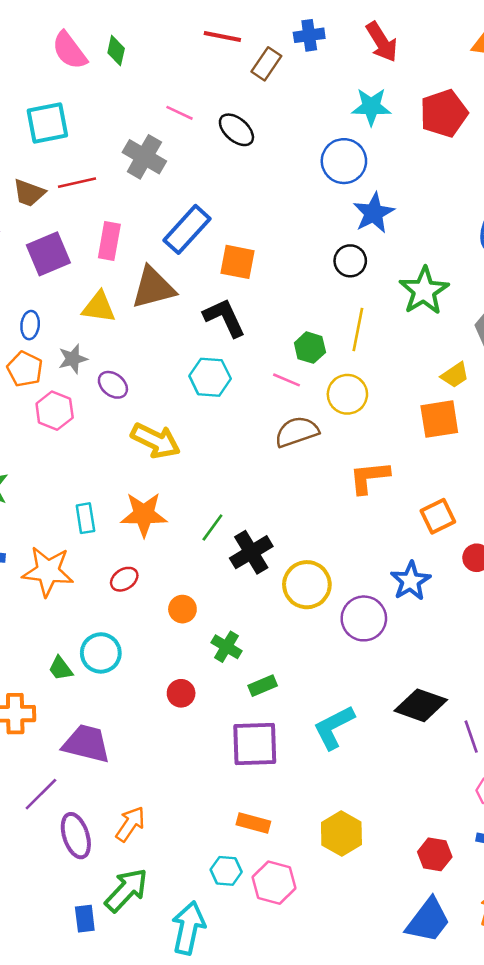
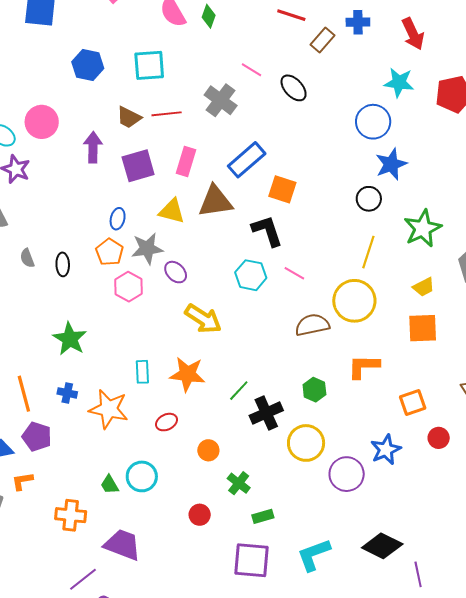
green hexagon: (310, 348) -> (314, 390), moved
gray star: (73, 359) -> (147, 248), size x1.4
yellow trapezoid: (455, 375) -> (424, 287), moved
pink line: (287, 380) -> (294, 273), moved
yellow circle: (347, 394) -> (354, 301), size x1.4

